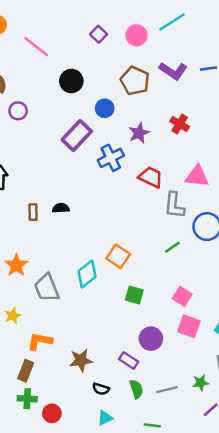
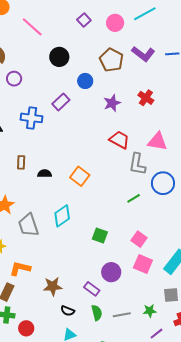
purple rectangle: (77, 136) -> (61, 102), size x0.7
blue cross: (111, 158) -> (32, 118), moved, turned 30
black semicircle: (61, 208) -> (45, 174), moved
orange square: (118, 256) -> (80, 176), moved

